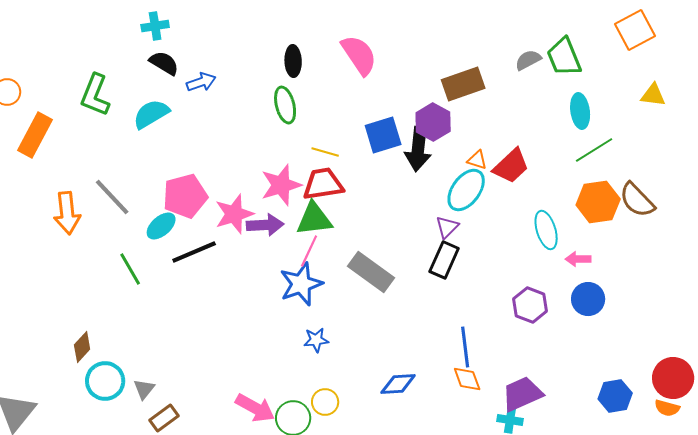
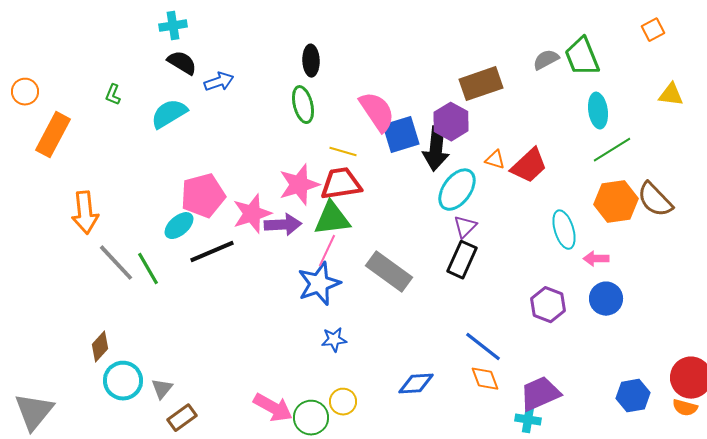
orange square: (635, 30) -> (653, 30), size x0.6
pink semicircle: (359, 55) -> (377, 112), moved
green L-shape: (95, 95) -> (113, 95), size x0.5
cyan ellipse: (466, 190) -> (457, 190), moved
gray line: (112, 197) -> (116, 263), moved
blue line: (465, 347) -> (483, 347), turned -45

